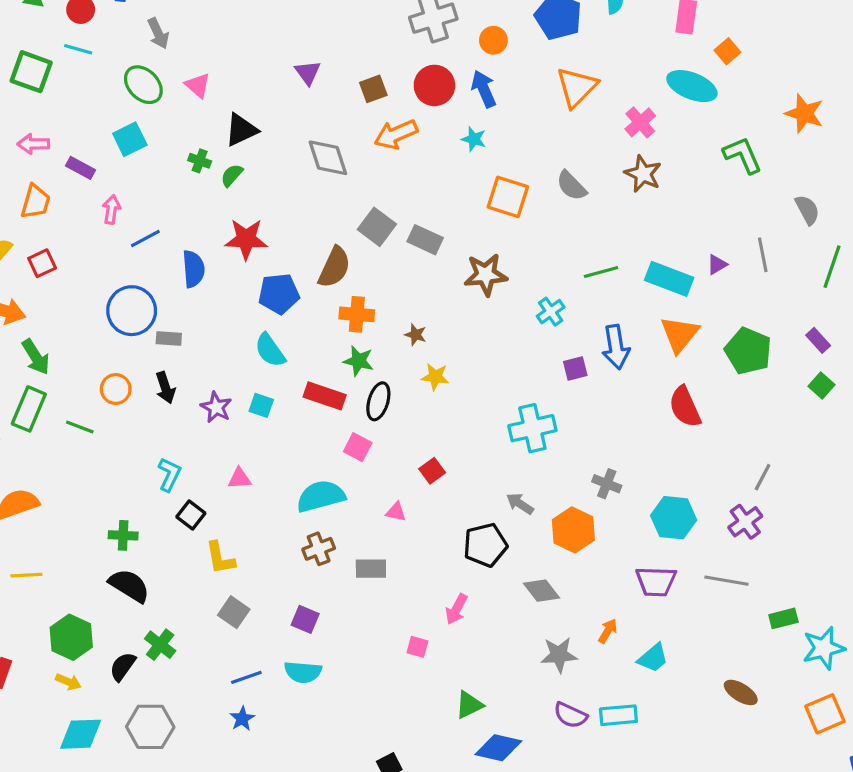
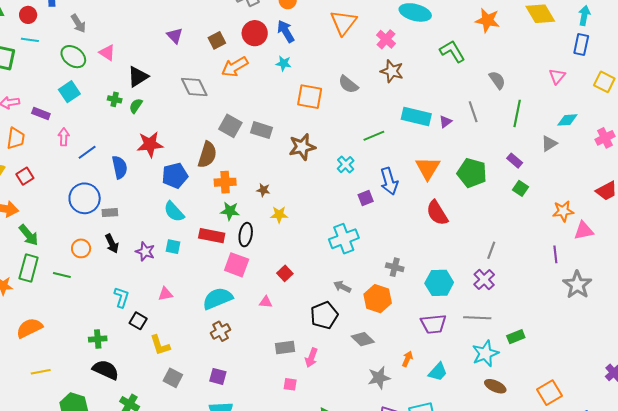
cyan rectangle: (669, 279) -> (416, 116), moved
pink square: (358, 447) -> (237, 265), size x1.4
gray rectangle: (371, 569) -> (285, 347), moved
cyan star: (824, 648) -> (485, 354), moved

